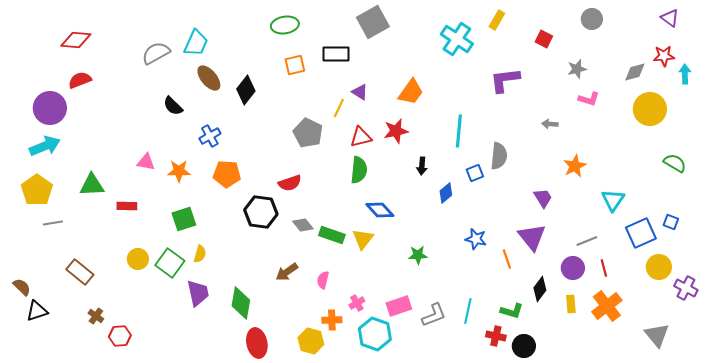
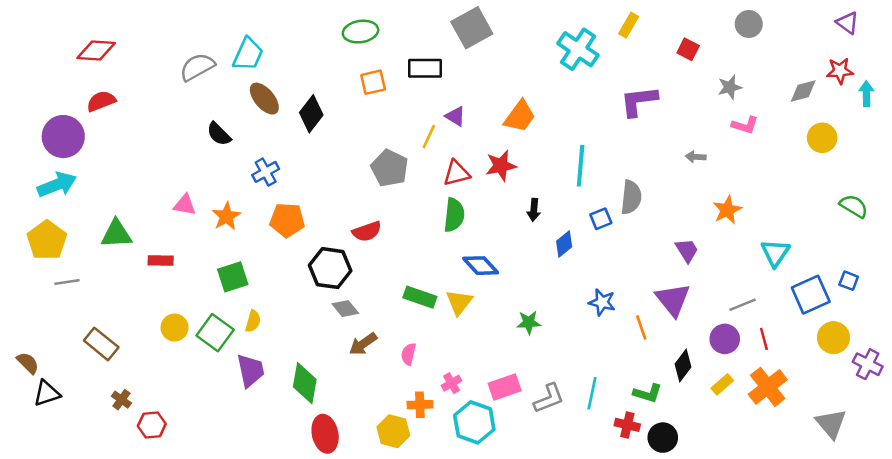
yellow circle: (650, 109) -> (822, 138), size x0.7
orange star: (179, 171) -> (226, 216), turned -30
gray diamond: (303, 225) -> (345, 309), moved
yellow rectangle: (571, 304) -> (722, 384), turned 54

